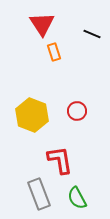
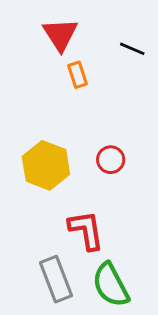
green semicircle: (77, 198) -> (111, 285), size x1.4

